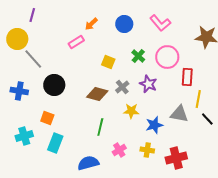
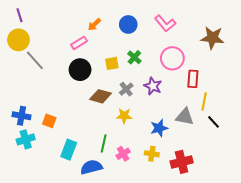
purple line: (32, 15) -> (19, 15), moved, turned -32
green cross: (138, 56) -> (134, 57), moved
yellow square: (108, 62) -> (112, 63), turned -32
black circle: (54, 85) -> (80, 70), moved
blue cross: (19, 91) -> (22, 116), moved
yellow star: (131, 111) -> (124, 116), moved
green line: (100, 127) -> (104, 143), moved
cyan rectangle: (55, 143) -> (69, 150), moved

